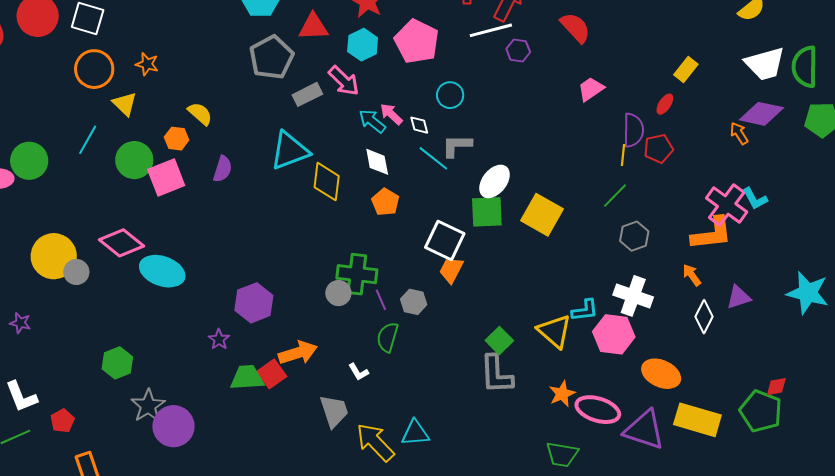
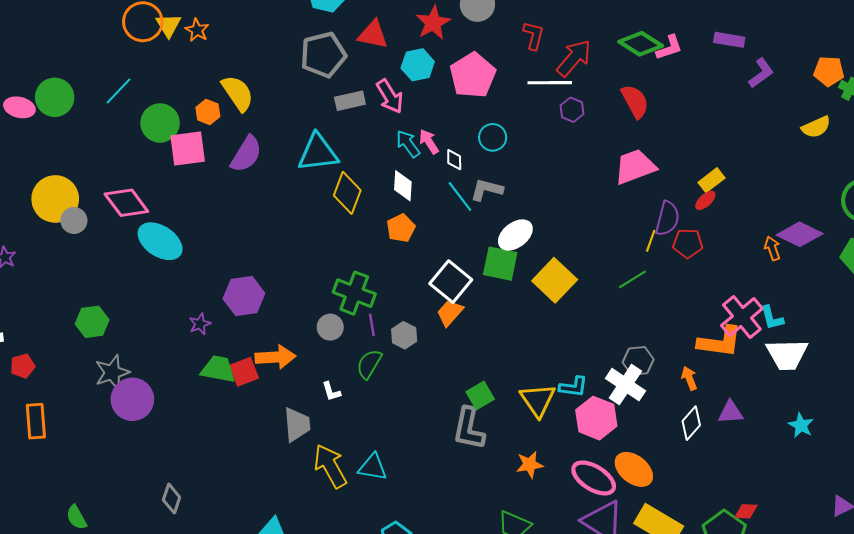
white trapezoid: (765, 64) -> (787, 354), moved
yellow rectangle: (686, 70) -> (711, 180), moved
pink trapezoid: (591, 89) -> (635, 167), size x1.5
yellow triangle: (125, 104) -> (168, 25), moved
yellow semicircle: (200, 114) -> (238, 93), size x1.4
purple semicircle: (223, 169) -> (246, 154), size x1.4
gray hexagon: (634, 236) -> (638, 361), moved
gray circle: (338, 293) -> (330, 327), moved
cyan star: (808, 293) -> (801, 425), size x0.6
pink ellipse: (598, 410) -> (594, 478), moved

